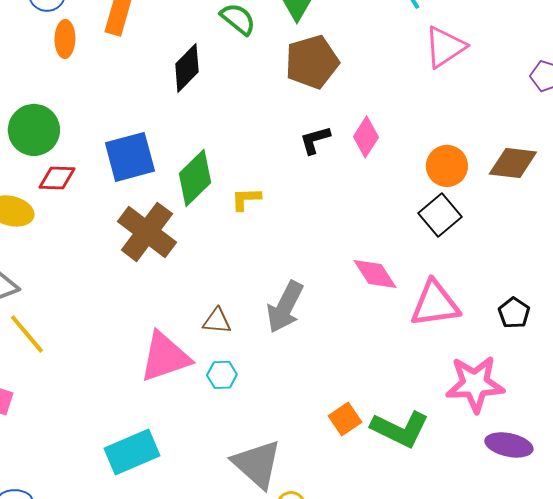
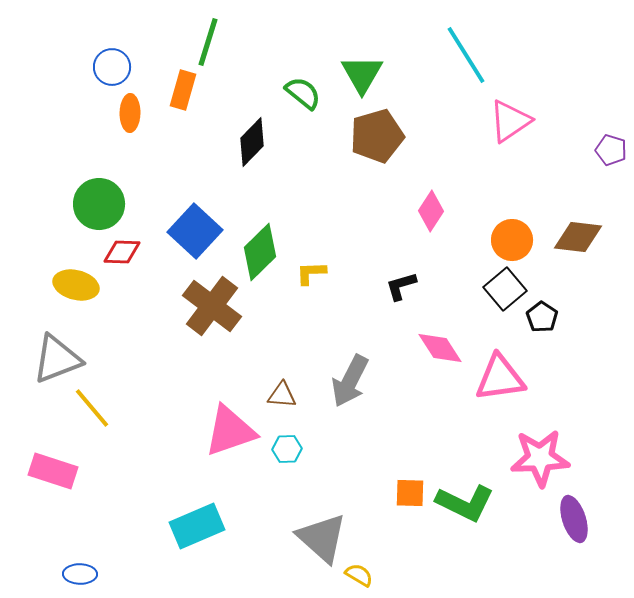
black L-shape: (315, 140) -> (401, 286), moved
blue square: (130, 157) -> (195, 231), turned -32
black pentagon: (514, 313) -> (542, 317), moved
orange square: (345, 419) -> (410, 493), turned 36
purple ellipse: (509, 445) -> (574, 519), turned 60

